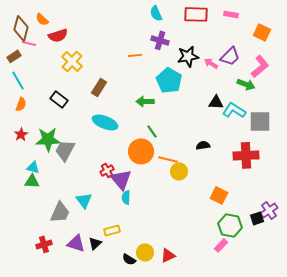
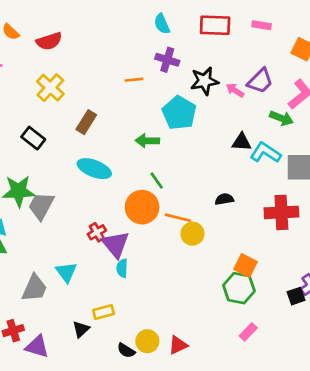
red semicircle: (58, 35) -> (49, 41), moved
green hexagon: (230, 225) -> (239, 288), moved
purple triangle: (76, 243) -> (37, 347), moved

